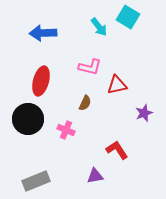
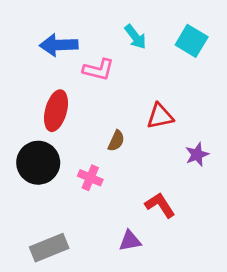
cyan square: (128, 17) -> (192, 41), moved
pink L-shape: (90, 67) -> (98, 70), moved

